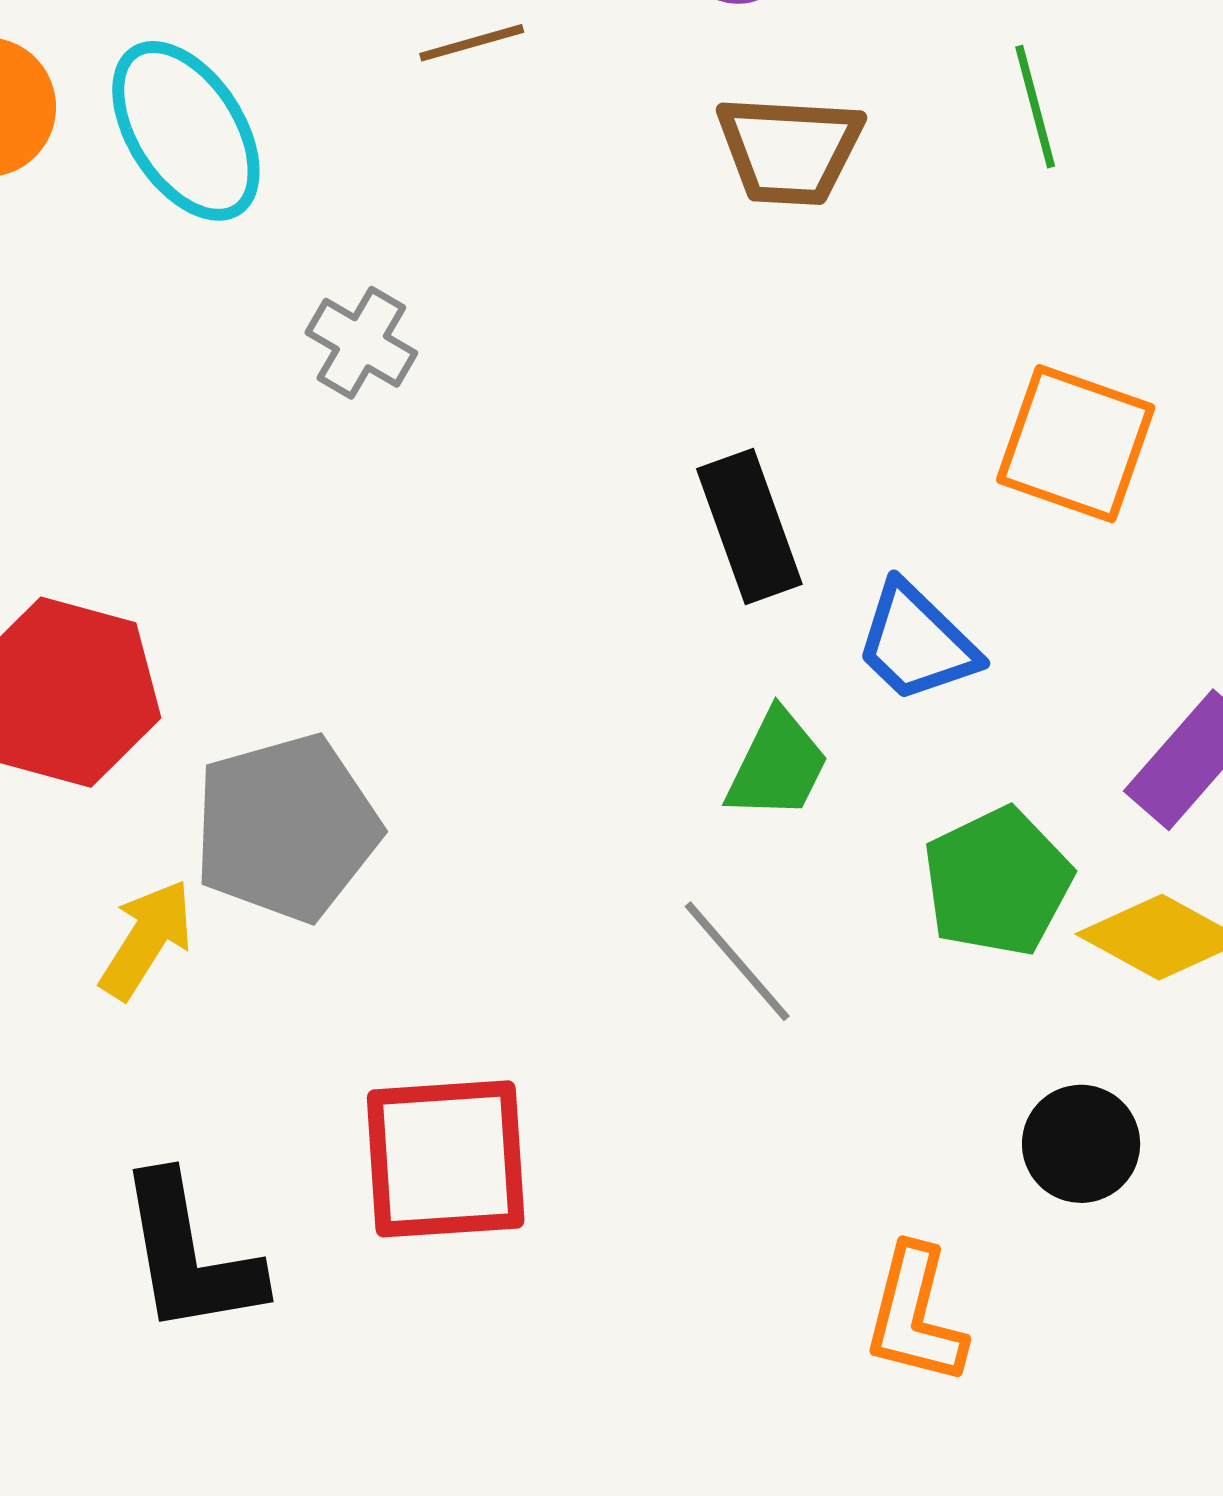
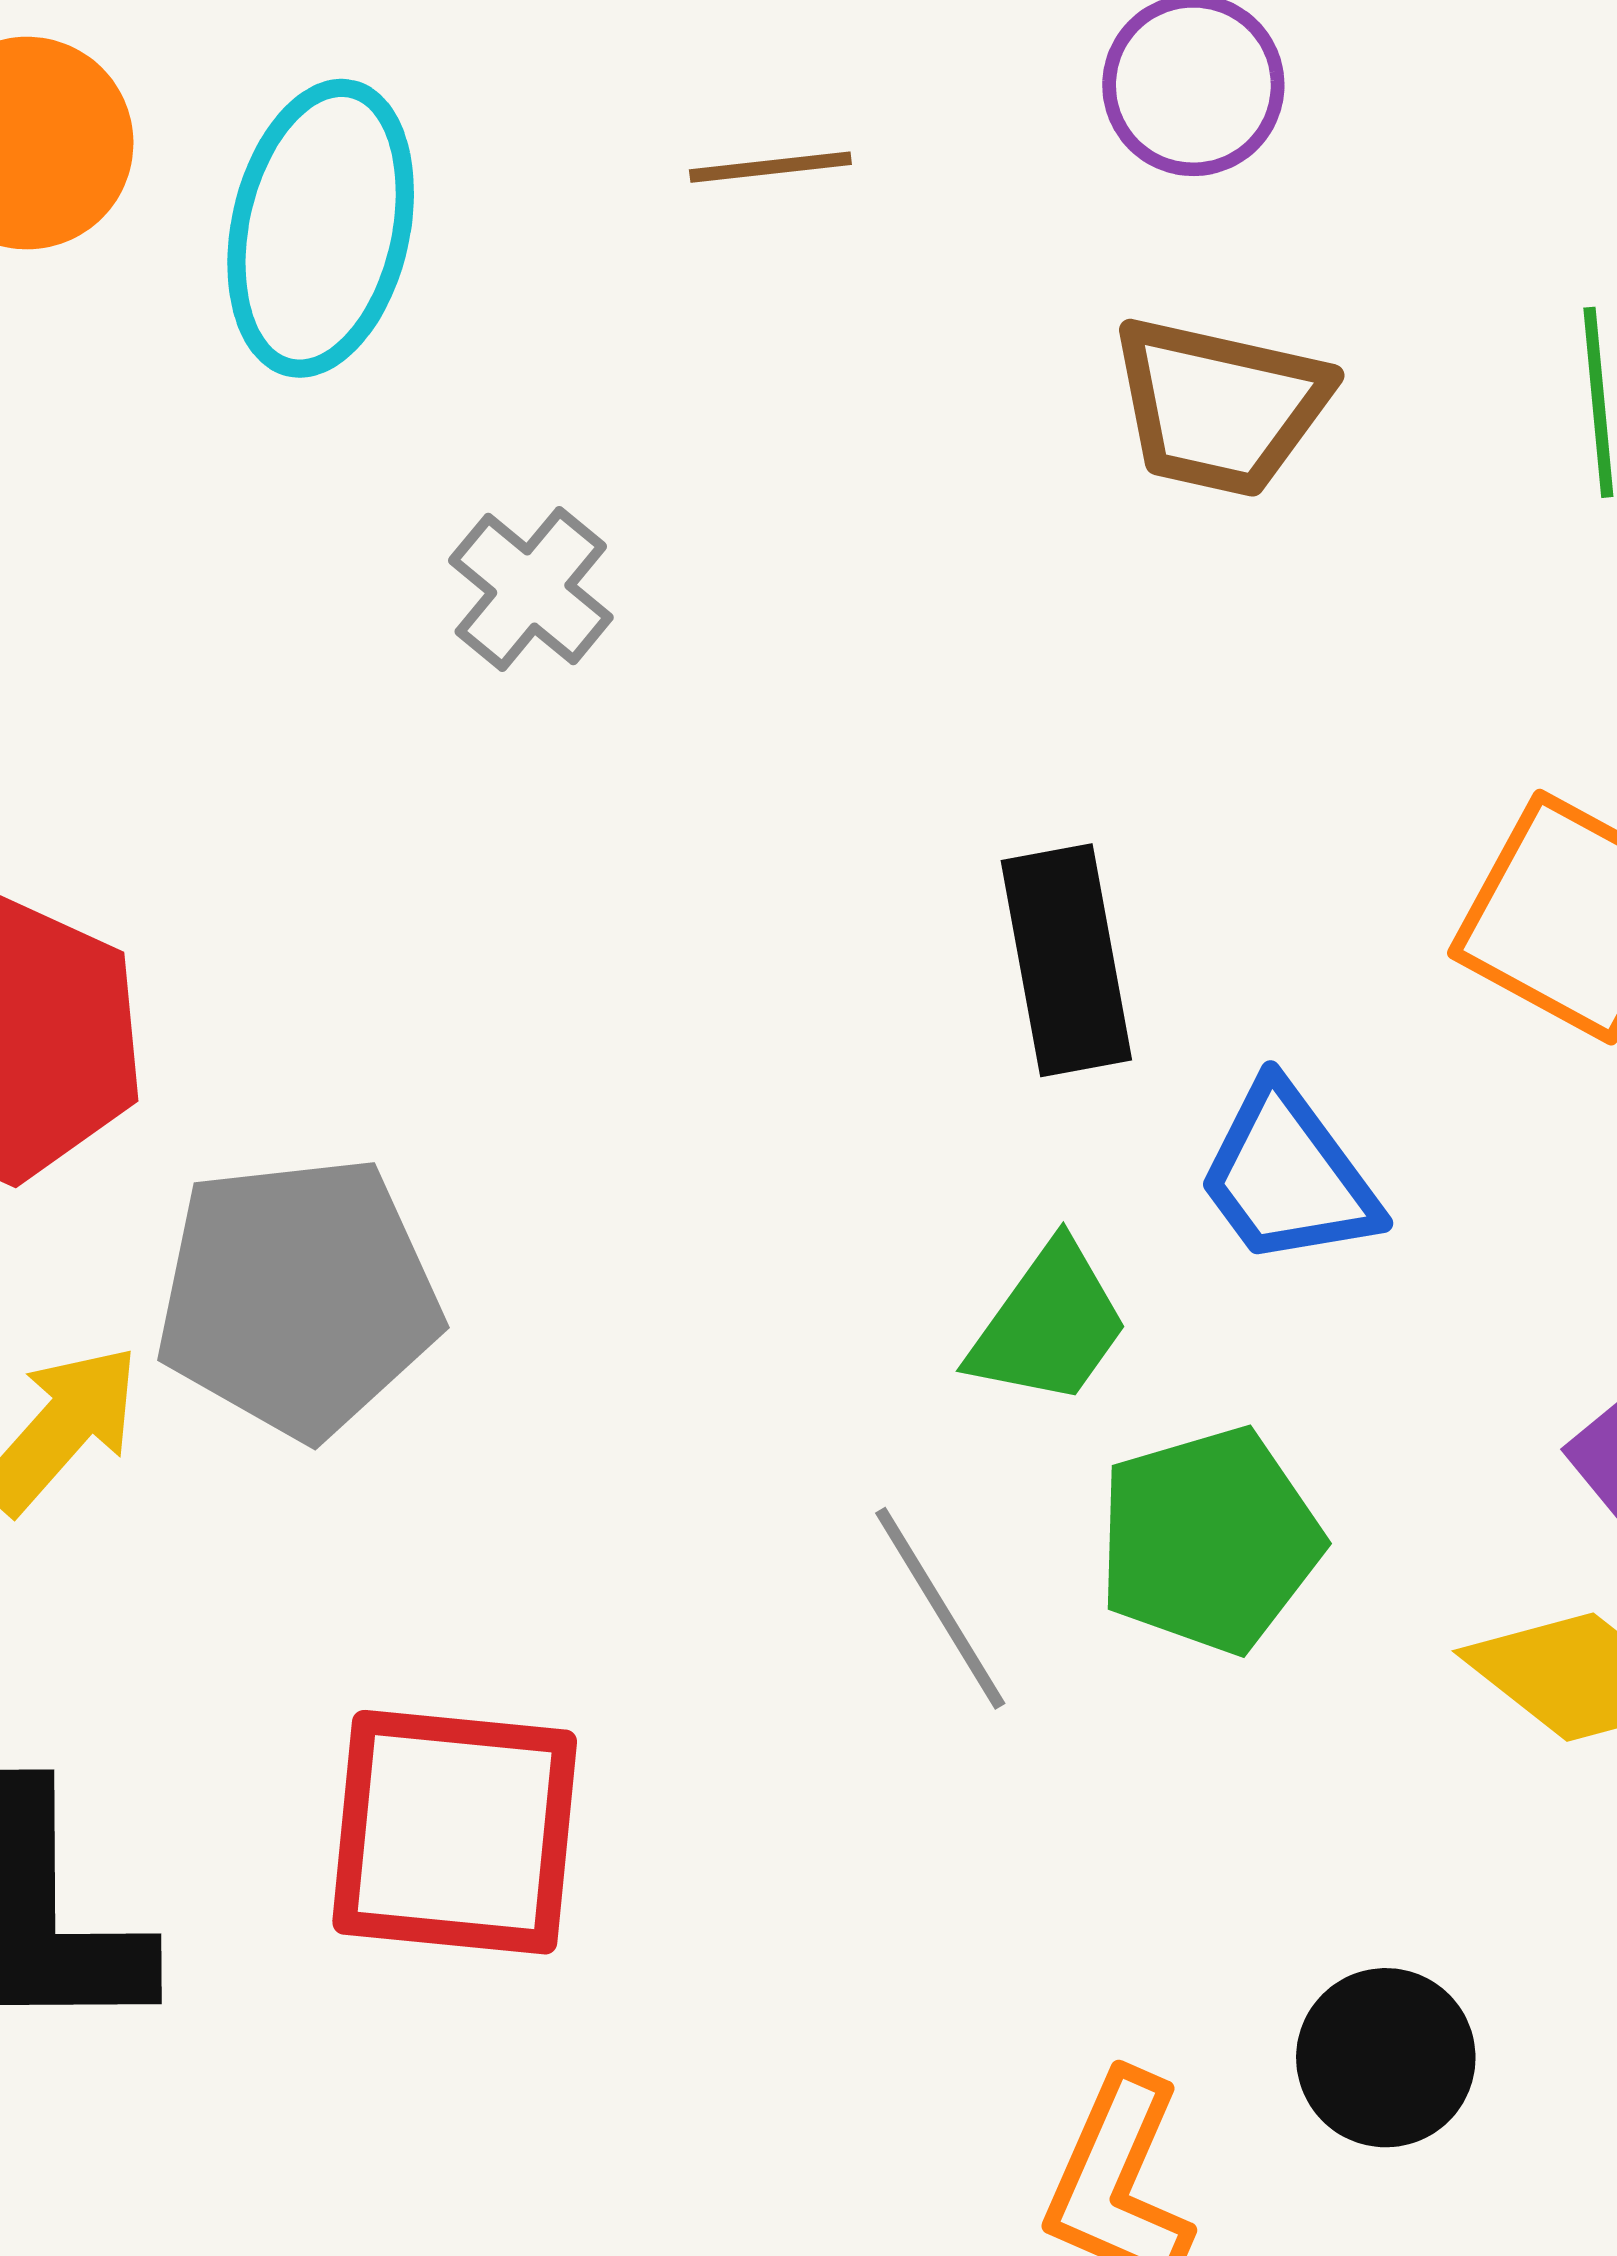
cyan ellipse: (186, 131) -> (321, 228), turned 36
green pentagon: (997, 882) -> (1209, 1540), moved
black circle: (1081, 1144) -> (1386, 2058), moved

